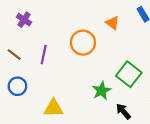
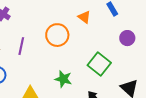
green star: (102, 91) -> (63, 79), moved, turned -30

